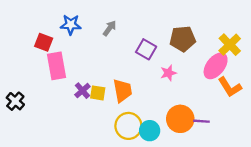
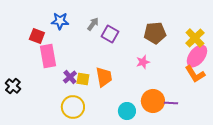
purple square: (146, 49) -> (110, 34), moved
pink ellipse: (216, 66) -> (197, 56), moved
yellow circle: (128, 126) -> (73, 107), moved

